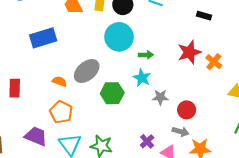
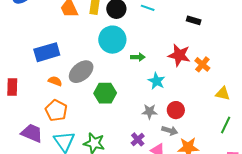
blue rectangle: (43, 38) -> (47, 52), moved
red star: (189, 52) -> (179, 55), turned 30
cyan star: (142, 78) -> (157, 81), moved
gray star: (160, 97) -> (150, 112), moved

